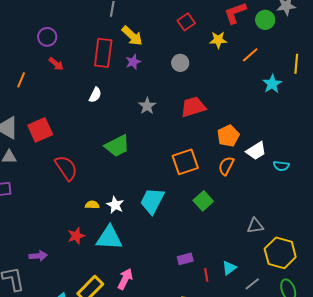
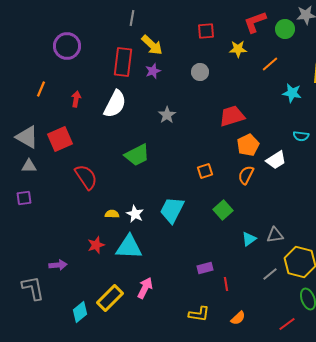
red square: (186, 22) -> (206, 31), turned 30
purple circle: (47, 37) -> (67, 46), size x1.4
red arrow: (56, 64) -> (76, 99), moved, turned -119
cyan star: (272, 84) -> (292, 93), turned -30
white semicircle: (95, 95) -> (115, 104), size x1.8
red trapezoid: (193, 107) -> (232, 116), moved
orange square: (185, 162) -> (205, 171), size x0.6
cyan semicircle: (281, 166) -> (301, 136), moved
cyan triangle: (229, 268) -> (249, 239), moved
gray line: (252, 284) -> (270, 274), moved

